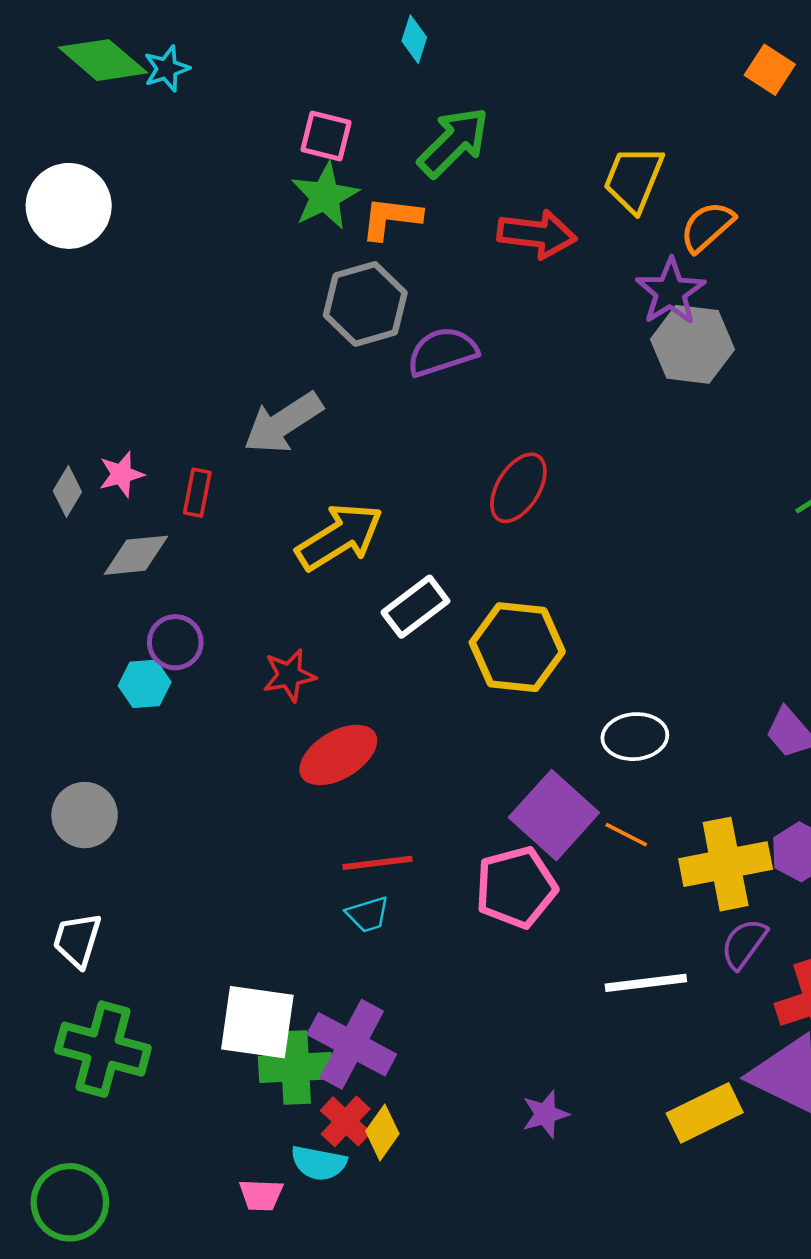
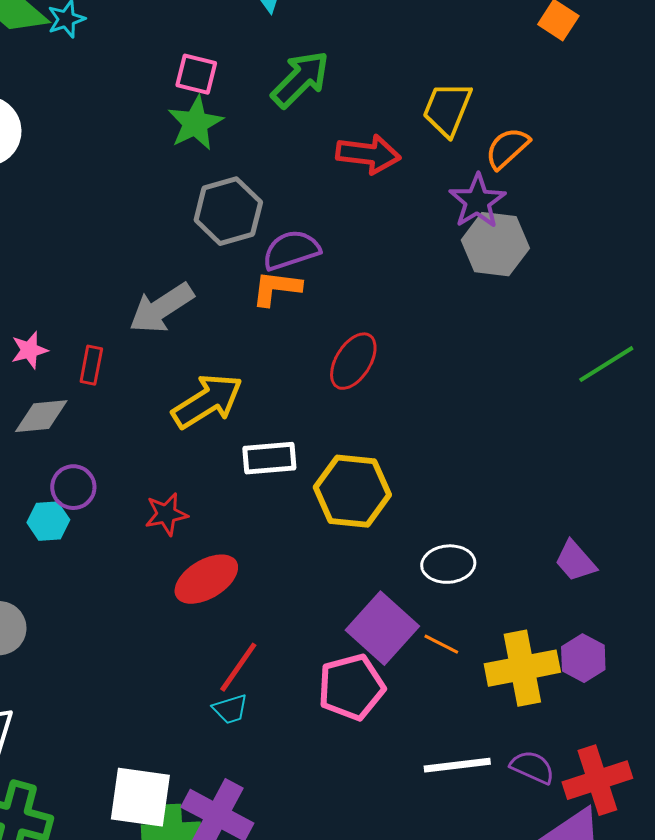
orange L-shape: (391, 218) -> (276, 288), moved
white rectangle: (415, 607) -> (269, 458), turned 32
red line: (377, 863) -> (238, 667), turned -48
purple semicircle: (744, 944) -> (532, 767), moved, turned 78

